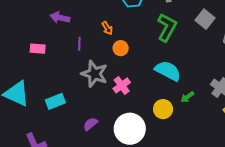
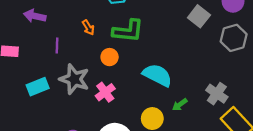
green L-shape: (167, 27) -> (128, 31), moved, turned 68
orange circle: (121, 48) -> (110, 57), moved
cyan rectangle: (55, 101) -> (38, 87), moved

